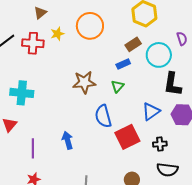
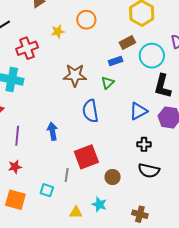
orange circle: (90, 26) -> (86, 20), size x0.7
yellow star: (57, 34) -> (58, 31), moved
red cross: (33, 43) -> (27, 48), moved, turned -30
red square: (127, 137) -> (86, 157), moved

